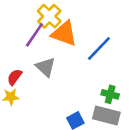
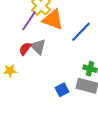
red semicircle: (15, 77) -> (25, 49), moved

